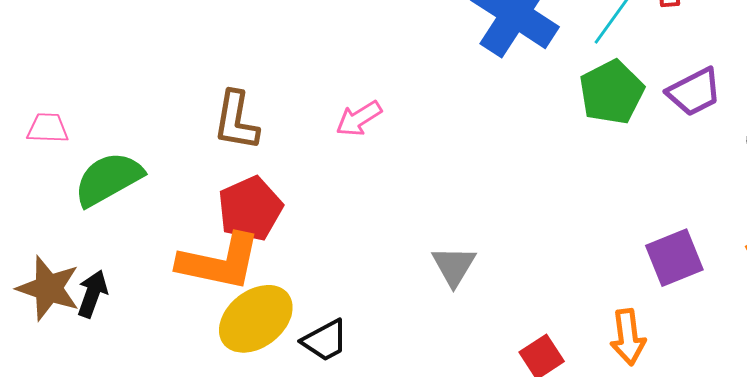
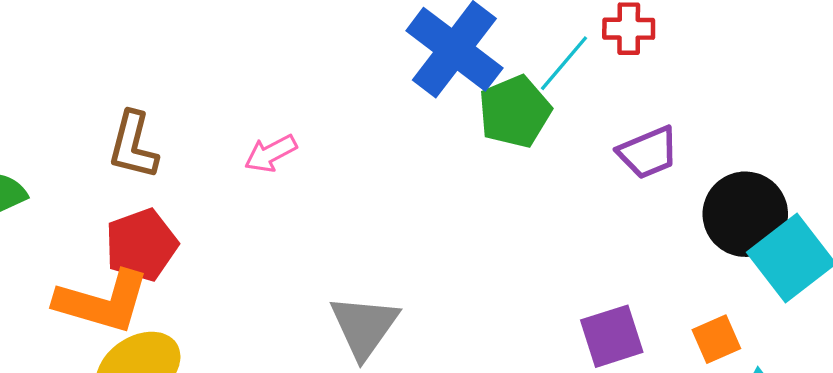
green pentagon: (611, 92) -> (515, 112), moved
gray triangle: (454, 266) -> (364, 327), size x1.4

